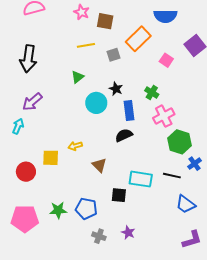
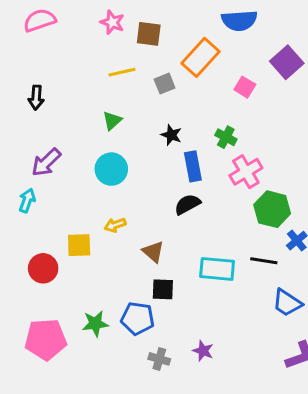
black arrow: (28, 59) -> (36, 98), size x0.6
cyan circle: (96, 103) -> (111, 169), moved
black square: (119, 195) -> (163, 289), moved

